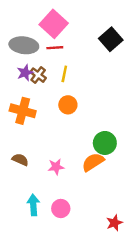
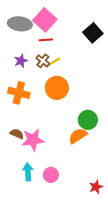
gray ellipse: (24, 45) -> (20, 24), moved
yellow line: (64, 74) -> (54, 62), turned 48
brown cross: (38, 75) -> (43, 61), moved
orange circle: (68, 105) -> (57, 88), size x1.5
pink star: (56, 167) -> (33, 140), moved, size x1.6

